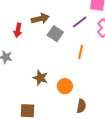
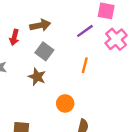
gray square: (55, 34) -> (44, 51), moved
brown star: (40, 78) -> (37, 77), moved

